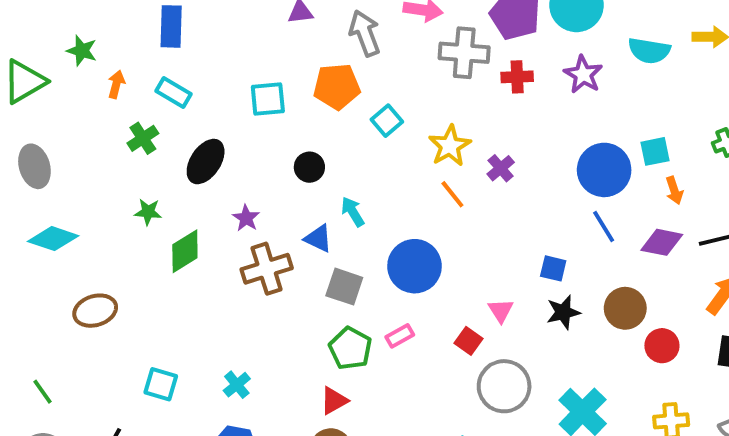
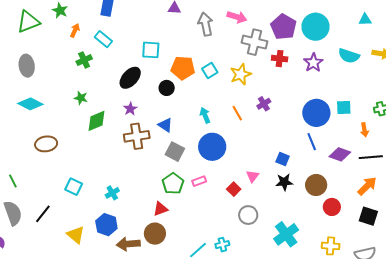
orange pentagon: (337, 87) -> (183, 68), moved
yellow star: (450, 146) -> (241, 74), moved
black ellipse: (206, 162) -> (130, 78), moved
orange arrow: (674, 190) -> (364, 130), moved
cyan arrow: (353, 212) -> (205, 115), moved
gray circle: (504, 386) -> (248, 215), size x0.7

